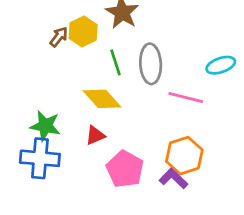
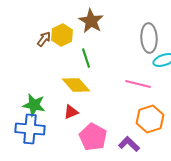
gray ellipse: (151, 64) -> (149, 38), moved
orange hexagon: (184, 156) -> (150, 119), moved

